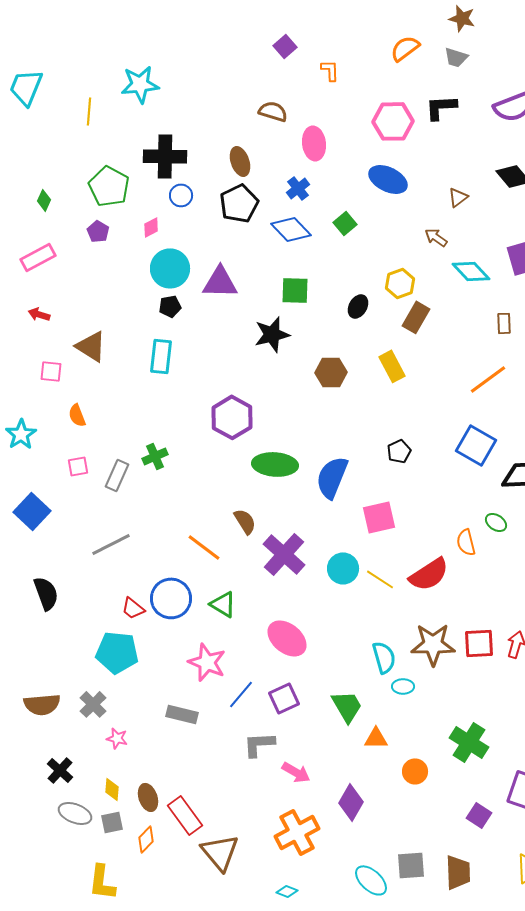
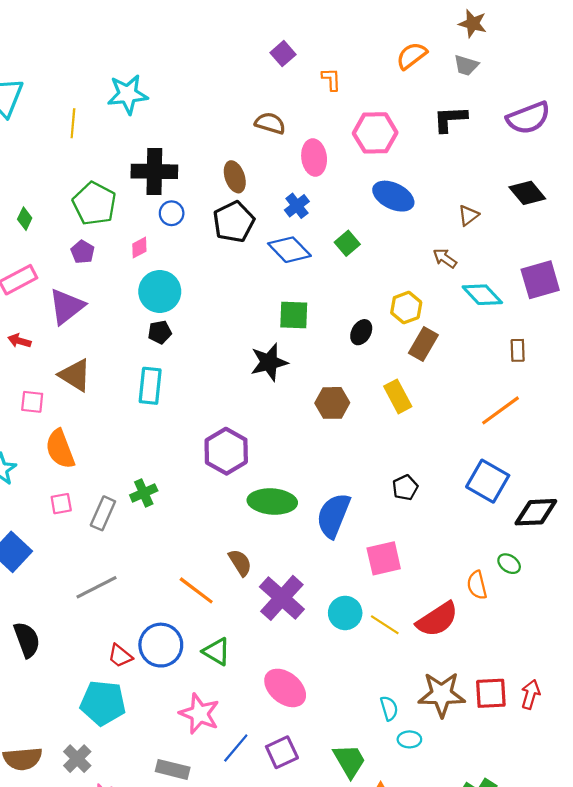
pink hexagon: (393, 121) -> (375, 133), moved
purple triangle: (220, 282) -> (67, 306), moved, turned -39
orange semicircle: (77, 415) -> (60, 449), size x1.6
cyan semicircle: (384, 657) -> (389, 708), size x0.7

